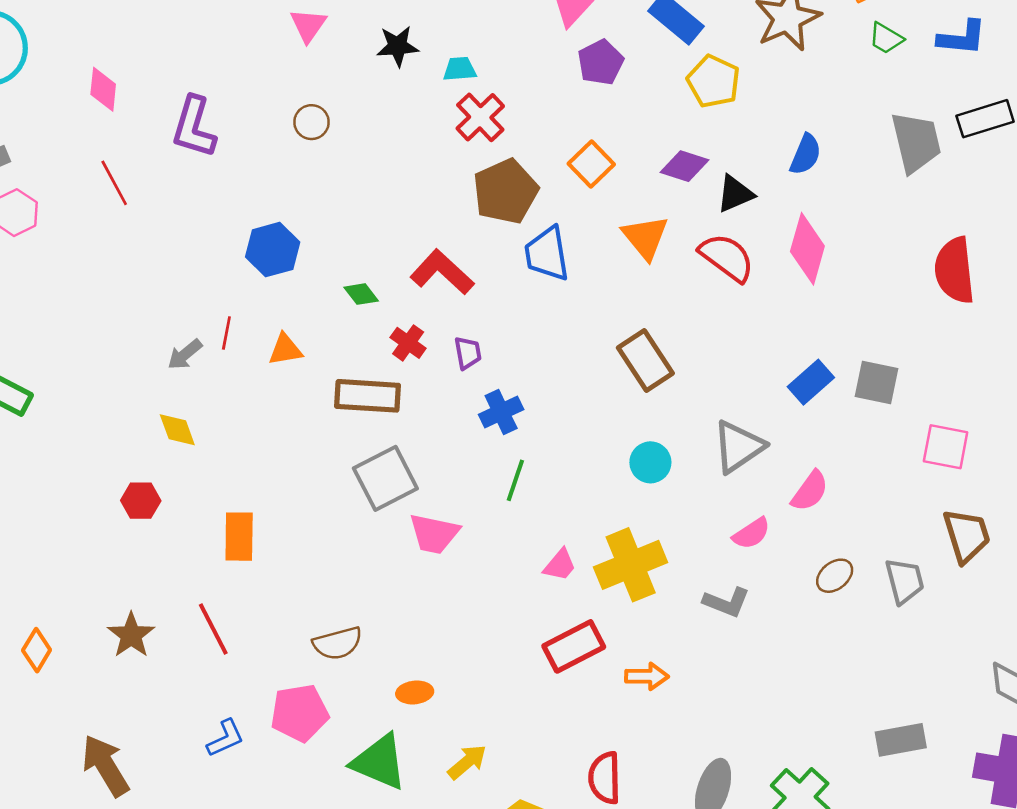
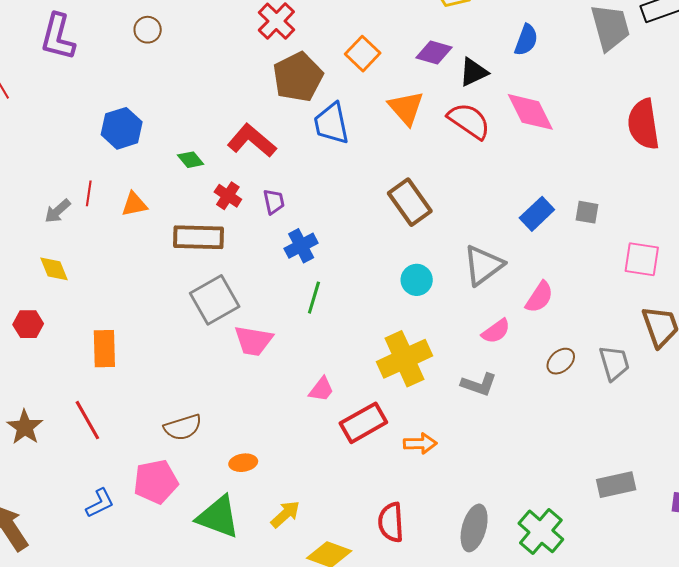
pink diamond: (807, 249) -> (530, 112), turned -40
gray square: (876, 382) -> (587, 212), size x0.7
pink trapezoid: (560, 565) -> (321, 389), moved

